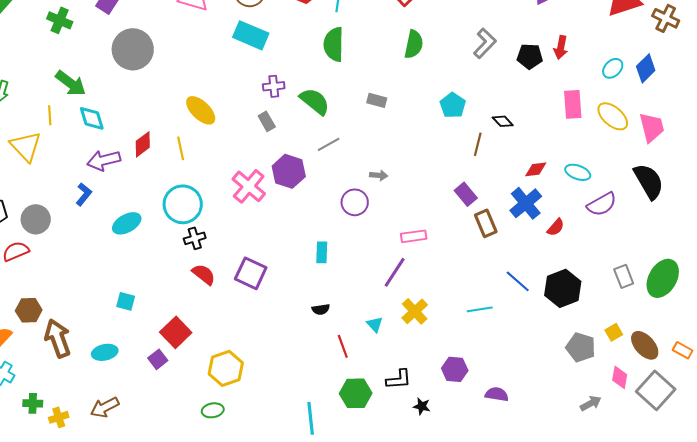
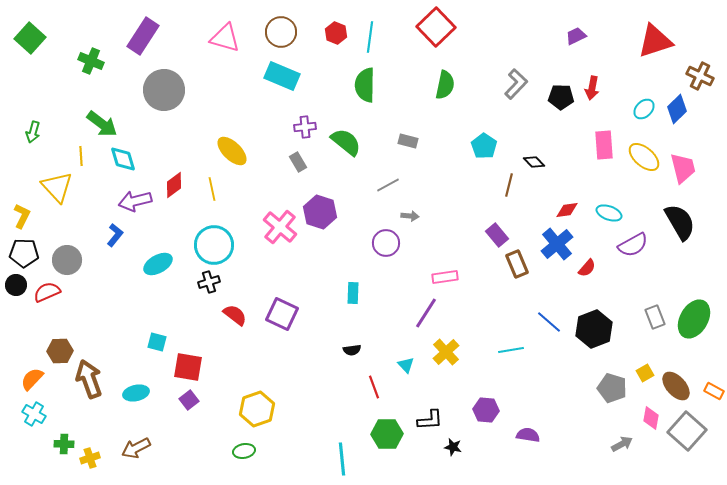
brown cross: (666, 18) -> (700, 76), moved
gray line: (329, 144) -> (388, 185), moved
black cross: (195, 238) -> (209, 282), moved
red square: (176, 332) -> (188, 367), moved, turned -36

